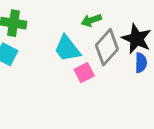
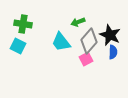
pink square: (84, 73) -> (86, 59), moved

